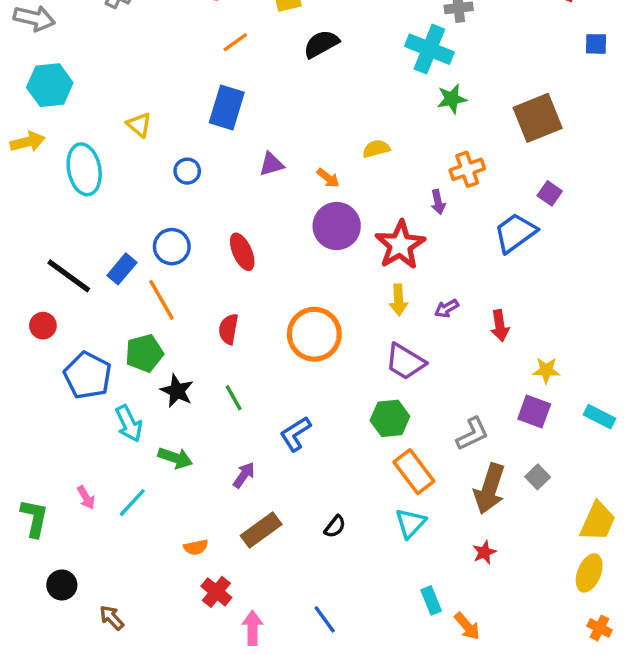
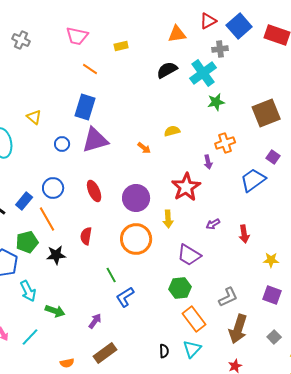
orange line: (235, 42) -> (90, 69), turned 70
black semicircle: (321, 44) -> (167, 70), moved
cyan cross: (429, 49) -> (203, 73), turned 32
purple triangle: (271, 164) -> (95, 140), moved, size x1.8
purple circle: (337, 226) -> (136, 198), moved
yellow arrow: (398, 300) -> (168, 219), moved
green pentagon: (144, 353) -> (27, 242), moved
black star: (177, 391) -> (56, 255), moved, turned -30
green line: (234, 398) -> (111, 275), moved
purple square: (534, 412) -> (272, 295), moved
gray square: (538, 477) -> (274, 337), moved
black semicircle: (335, 527) -> (164, 351), moved, turned -40

